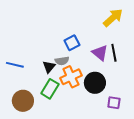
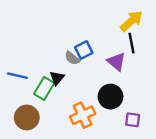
black line: (114, 53) -> (131, 43), moved
gray semicircle: (62, 61) -> (72, 58), moved, turned 48
orange cross: (71, 77) -> (83, 115), moved
green rectangle: (50, 89) -> (44, 88), moved

